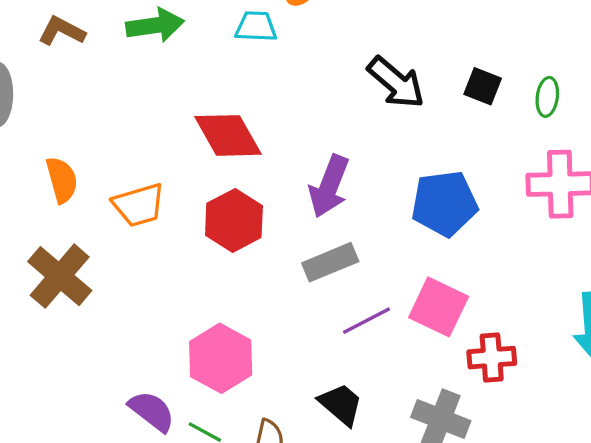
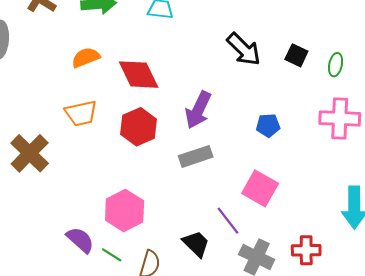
orange semicircle: (62, 180) -> (86, 57), moved, turned -100
blue pentagon: (444, 203) -> (268, 125), size x0.6
purple line: (366, 321) -> (228, 221), moved, turned 76
red cross: (492, 358) -> (306, 250), moved

